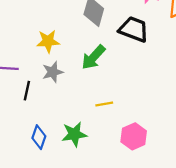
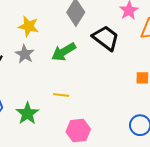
gray star: (53, 72) -> (25, 54), turned 30
green star: (74, 134) -> (27, 113), turned 30

